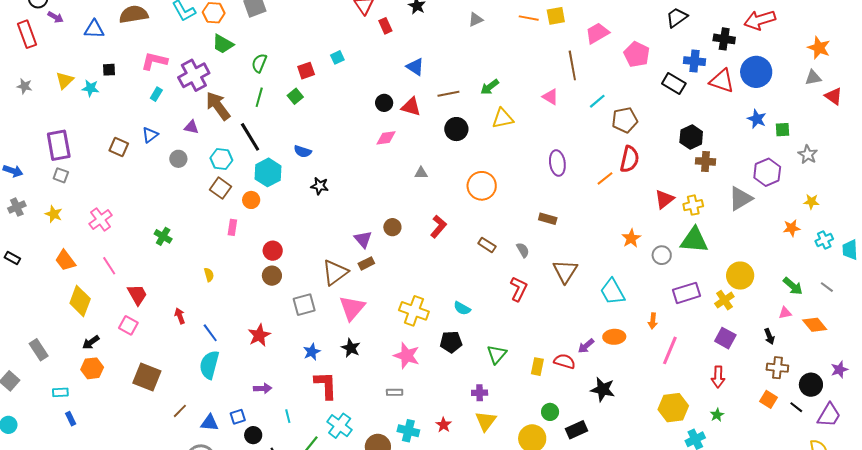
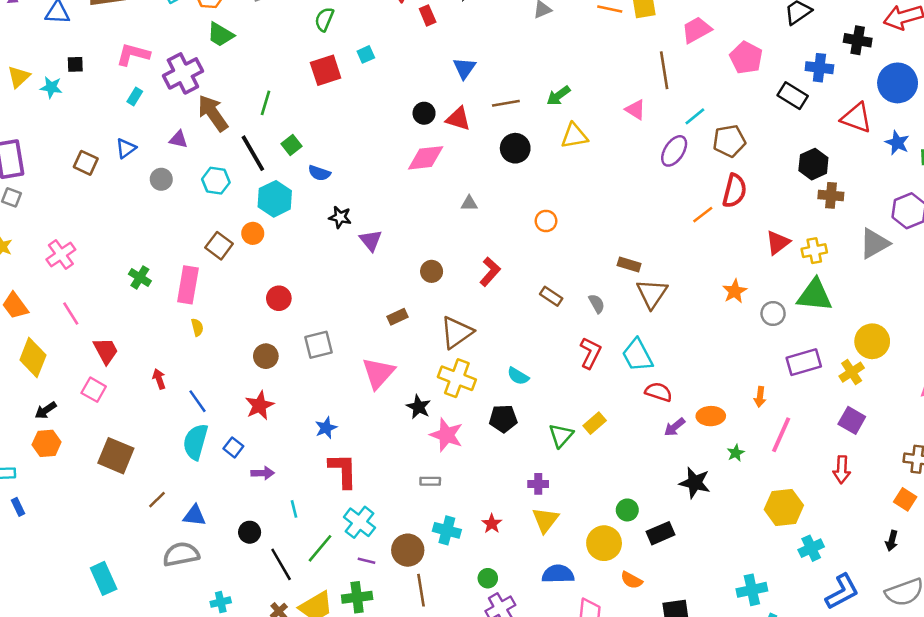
green semicircle: (259, 63) -> (324, 19), moved
blue triangle: (415, 67) -> (464, 68), turned 30
red square: (306, 71) -> (326, 70), size x1.4
red triangle: (722, 81) -> (856, 118), moved
green square: (295, 96) -> (291, 145), moved
pink diamond: (386, 138) -> (426, 158), size x1.4
purple ellipse: (557, 163) -> (674, 151), moved, turned 40
orange circle: (482, 186) -> (546, 221), size x0.6
brown square: (221, 188) -> (219, 246), moved
pink rectangle: (232, 227) -> (188, 285), moved, size x1.8
purple triangle: (363, 239) -> (371, 240), moved
brown triangle: (565, 271) -> (652, 294), moved
brown triangle: (335, 272) -> (457, 332), moved
brown circle: (272, 276) -> (266, 356), moved
cyan trapezoid: (613, 292) -> (637, 355), moved
gray square: (304, 305) -> (319, 345), moved
black arrow: (769, 336) -> (892, 541), moved, turned 35
black star: (351, 348) -> (419, 407), moved
red semicircle: (565, 361) -> (659, 392), moved
yellow rectangle: (537, 367) -> (595, 423), moved, turned 36
green star: (717, 415) -> (736, 453), moved
blue square: (238, 417) -> (233, 447), moved, turned -35

